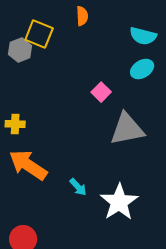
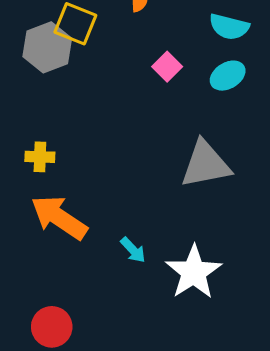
gray hexagon: (20, 50) -> (47, 47), size x1.4
pink square: (101, 92) -> (167, 67), moved

